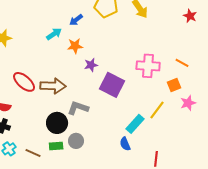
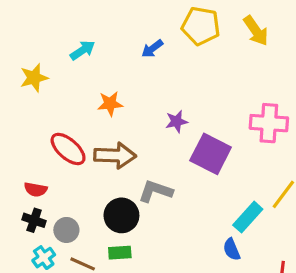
cyan arrow: (54, 34) -> (83, 50), moved
orange star: (75, 46) -> (110, 104), moved
gray circle: (76, 141) -> (66, 230), moved

